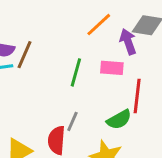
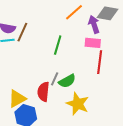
pink rectangle: (112, 68) -> (93, 43), moved
green semicircle: (119, 120) -> (67, 81), moved

